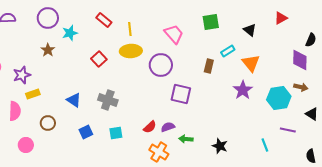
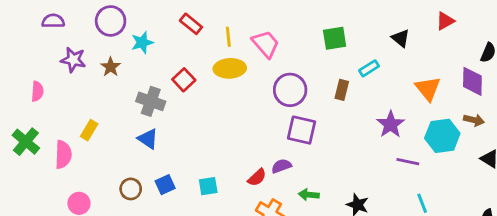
green square: (211, 22) -> (335, 38), moved
pink trapezoid: (174, 34) -> (266, 44), moved
orange triangle: (251, 63) -> (428, 88), moved
purple circle: (161, 65) -> (290, 90), moved
purple star: (22, 75) -> (73, 60), moved, turned 30
yellow rectangle: (33, 94) -> (89, 130), turned -40
gray cross: (108, 100) -> (151, 101), moved
brown circle: (48, 123) -> (131, 189), moved
purple semicircle: (168, 127) -> (281, 166), moved
purple line: (288, 130) -> (408, 162), moved

